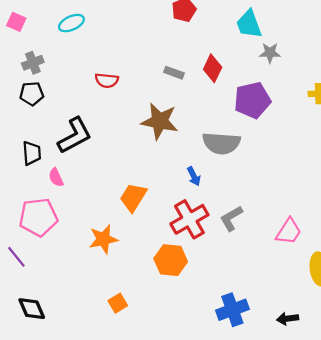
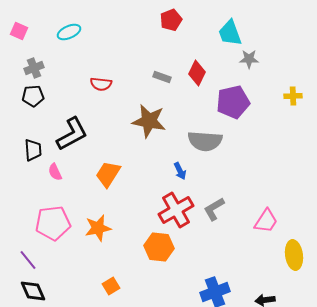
orange trapezoid: (133, 197) -> (108, 174), moved
pink pentagon: (38, 217) -> (53, 223), moved
purple line: (16, 257) -> (28, 260), moved

